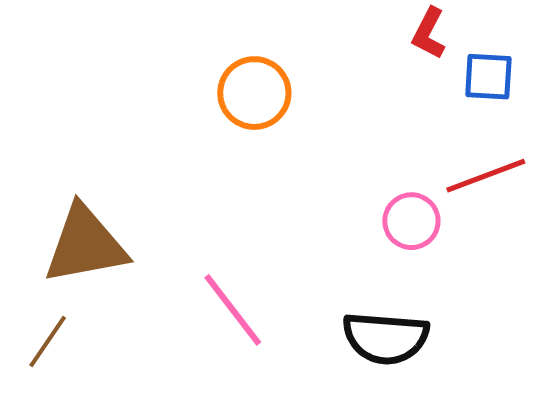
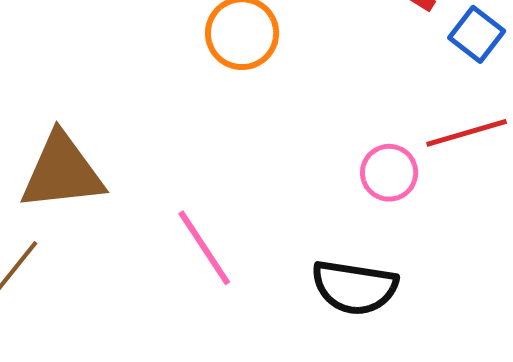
blue square: (488, 77) -> (477, 34), turned 30

